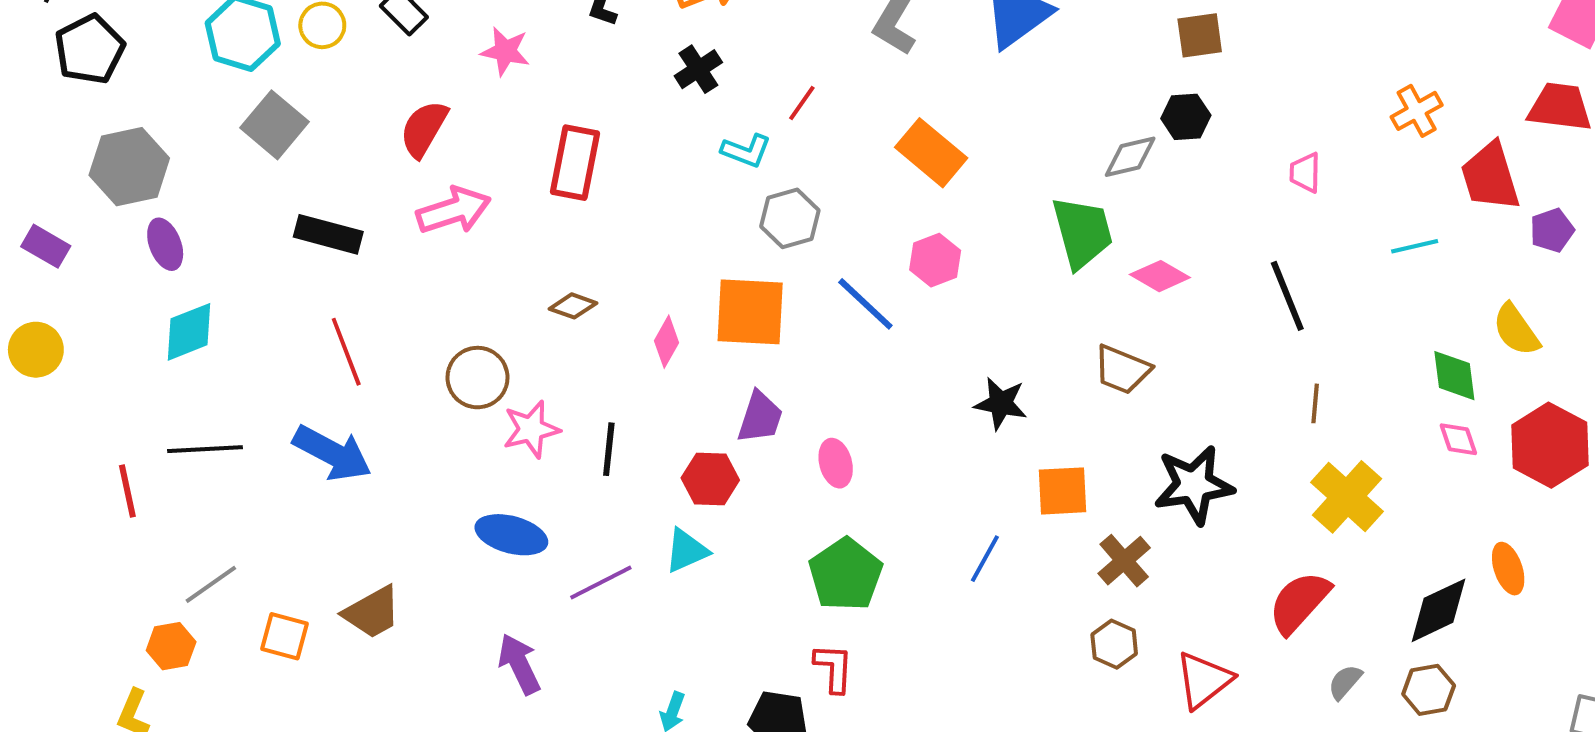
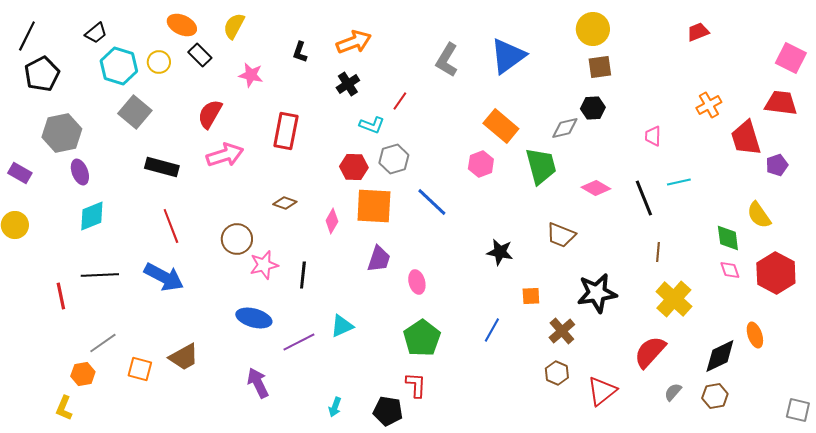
orange rectangle: (931, 153) -> (501, 126), moved
cyan line: (1415, 246) -> (679, 182), moved
pink hexagon: (935, 260) -> (481, 164), moved
pink diamond: (1160, 276) -> (596, 188), moved
red hexagon: (710, 479) -> (354, 167), moved
orange square: (1062, 491) -> (531, 296), size x0.7

